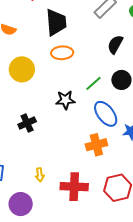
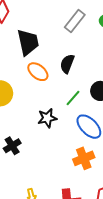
black semicircle: (115, 44) -> (67, 64), moved
orange ellipse: (62, 53) -> (38, 72), turned 50

